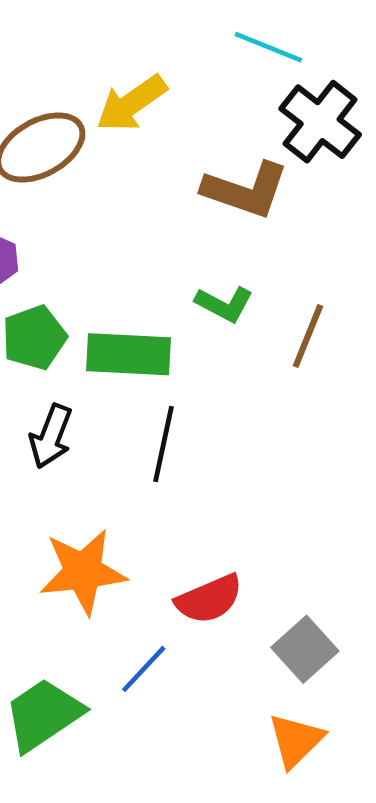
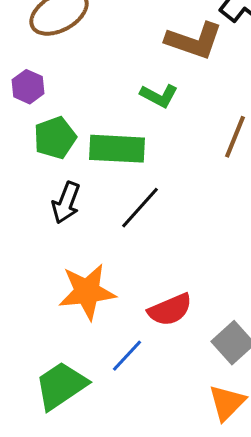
green L-shape: (224, 304) -> (159, 96), moved
black line: (163, 444) -> (140, 208), turned 30

